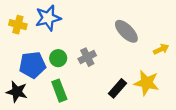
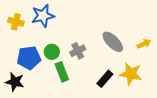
gray ellipse: (126, 31) -> (113, 42), moved
green rectangle: (59, 91) -> (62, 72), moved

